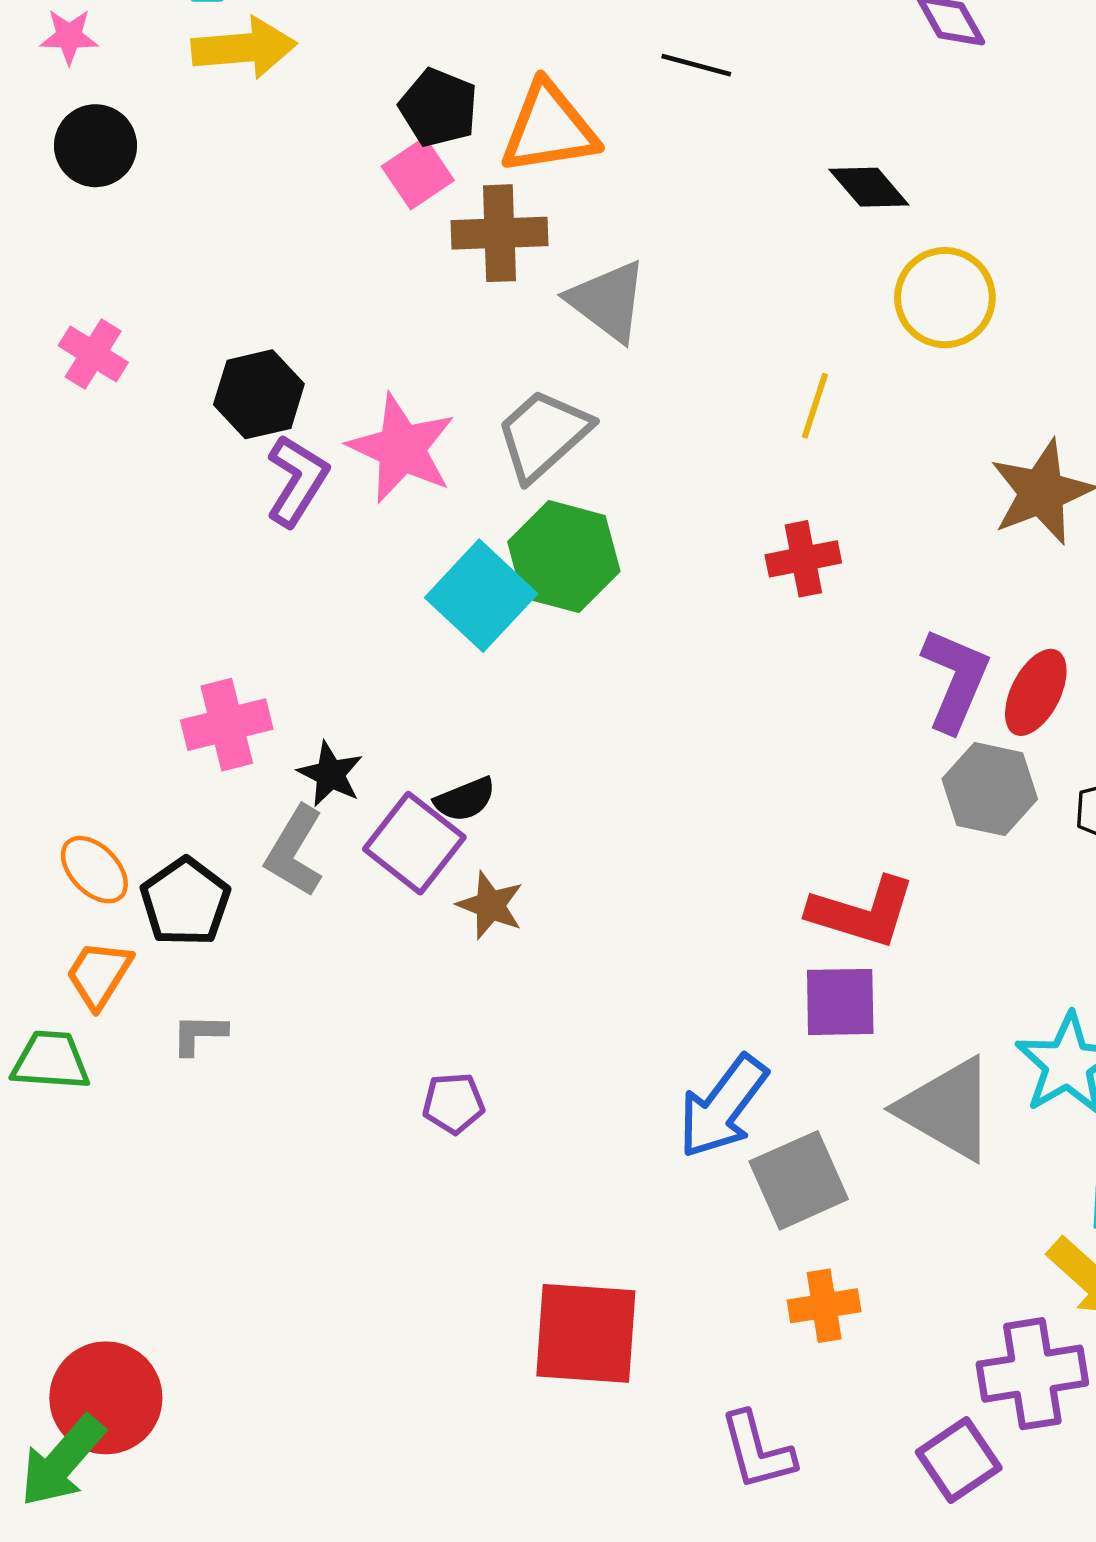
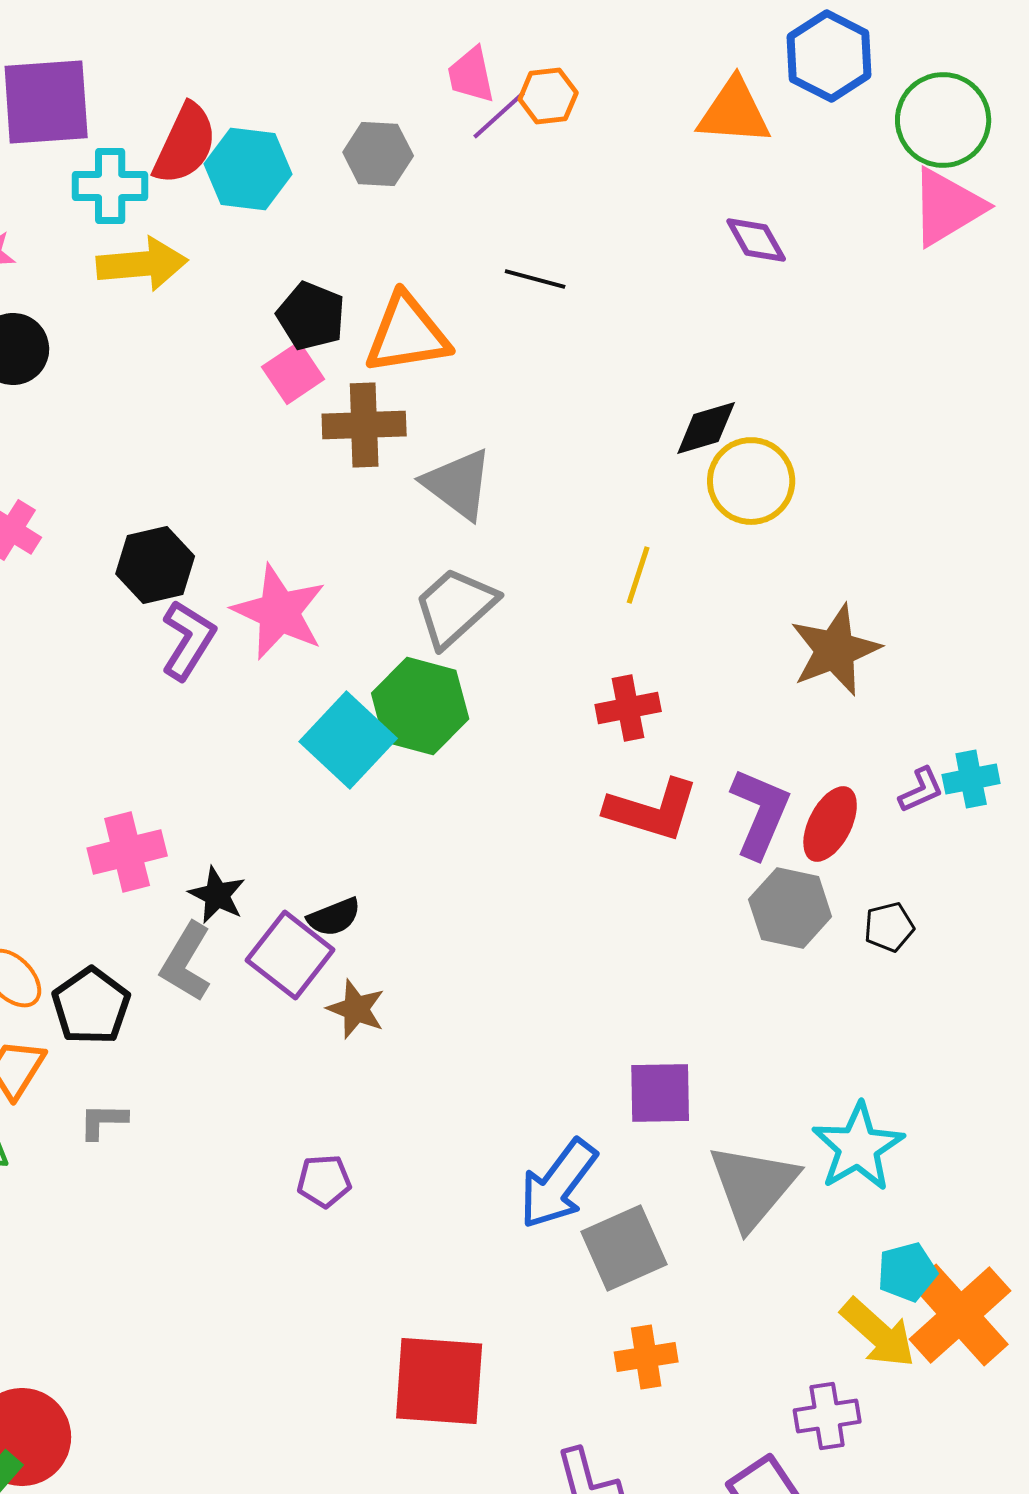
black diamond: (869, 187) -> (706, 428), moved, turned -66
gray trapezoid: (543, 435) -> (455, 607), moved
red L-shape: (862, 912) -> (652, 810), moved
gray triangle: (947, 1109) -> (753, 1186), turned 40
purple cross: (1032, 1374) -> (827, 1416), size x0.7

